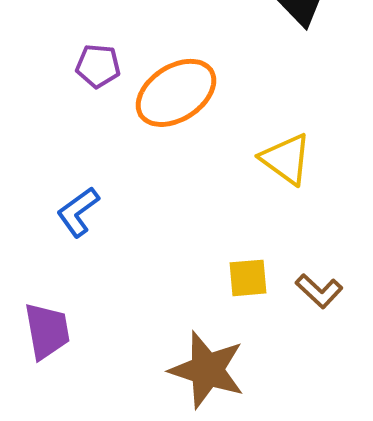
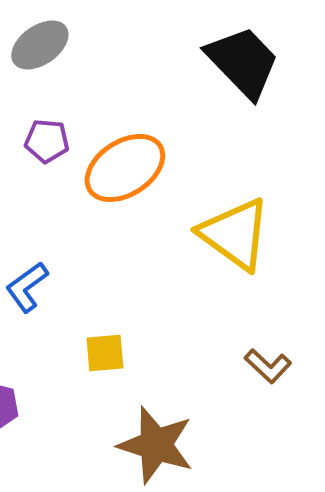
yellow triangle: (286, 159) -> (235, 234), size x1.4
yellow square: (248, 278) -> (105, 353), moved

